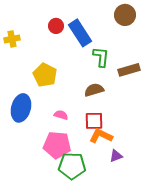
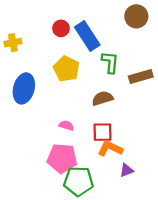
yellow pentagon: (45, 75) -> (66, 69), moved
blue ellipse: (21, 108) -> (24, 88), moved

